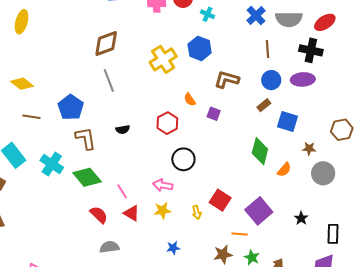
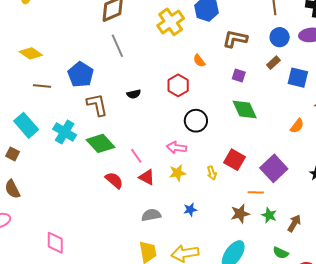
purple square: (214, 114) -> (239, 76), moved
green diamond: (260, 151) -> (245, 109), moved, turned -36
gray semicircle: (109, 247) -> (151, 215), moved

